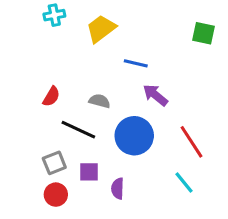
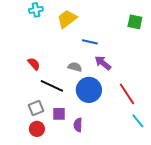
red semicircle: (51, 97) -> (34, 64), turned -72
gray semicircle: (100, 101) -> (75, 67), moved
cyan line: (184, 182) -> (138, 121), moved

